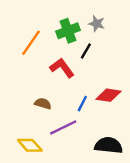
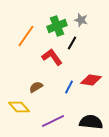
brown semicircle: (43, 104) -> (36, 87), turned -48
purple line: (63, 127) -> (53, 121), moved
yellow diamond: (30, 145) -> (19, 107), moved

